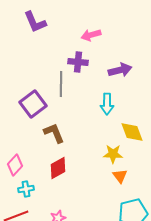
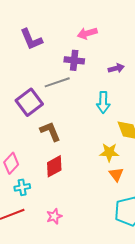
purple L-shape: (35, 22) -> (31, 39), moved
purple arrow: (120, 70) -> (116, 68), size x0.7
gray line: (61, 84) -> (57, 82), turned 70

